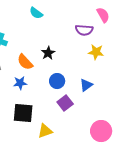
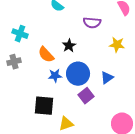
purple semicircle: (84, 30) -> (92, 23), moved
blue circle: (57, 81) -> (78, 74), size x1.5
blue star: (20, 83) -> (55, 76), moved

